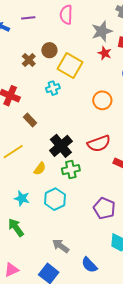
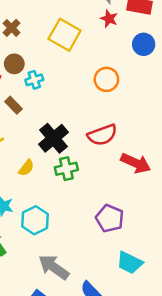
brown circle: (49, 50) -> (14, 64), moved
cyan cross: (53, 88) -> (34, 80), moved
cyan hexagon: (55, 199) -> (35, 220), moved
gray arrow: (61, 246) -> (54, 267), size x1.4

